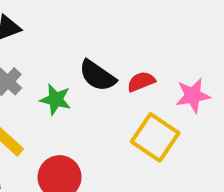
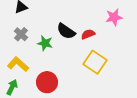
pink star: (193, 96) -> (114, 17), moved

